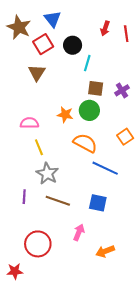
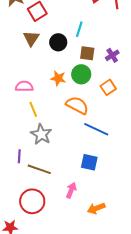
black circle: (73, 45) -> (58, 42), moved
orange square: (125, 137) -> (108, 87), moved
brown line: (58, 201) -> (39, 169), moved

